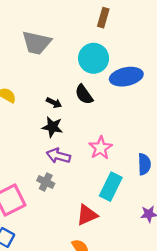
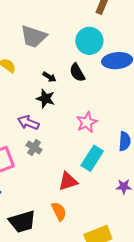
gray trapezoid: (36, 43) -> (34, 37), moved
purple arrow: (58, 156) -> (28, 123), moved

